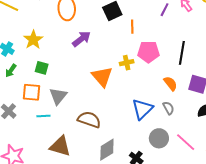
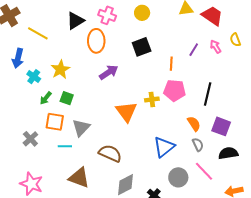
orange line: (132, 27) -> (171, 64), moved
green arrow: (11, 71) -> (46, 98), moved
gray semicircle: (168, 108) -> (198, 145), moved
pink line: (186, 142) -> (204, 171), moved

